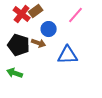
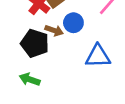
brown arrow: (39, 43) -> (54, 30), moved

